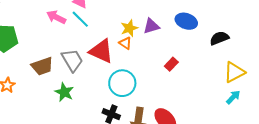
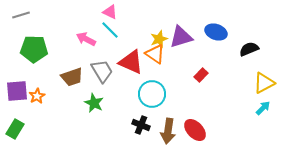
pink arrow: (56, 17) -> (86, 39), moved
purple triangle: (151, 26) -> (181, 37), size x1.4
orange triangle: (125, 43) -> (155, 54), size x1.5

